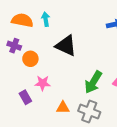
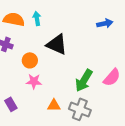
orange circle: (30, 59) -> (30, 60), moved
purple rectangle: (25, 97) -> (11, 104), moved

